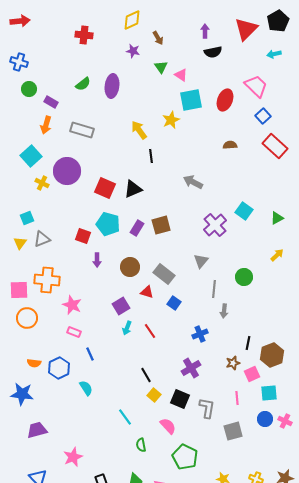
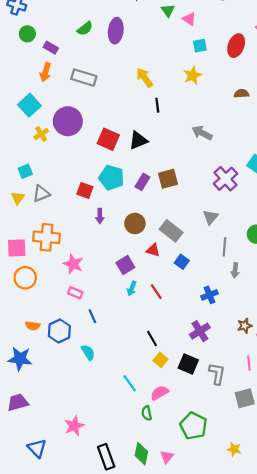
cyan square: (191, 100) -> (200, 46), size x0.6
yellow star: (171, 120) -> (192, 75), moved
yellow cross: (42, 183) -> (41, 134), turned 32
pink semicircle: (168, 426) -> (159, 393), moved, turned -78
purple trapezoid: (37, 430) -> (18, 402), moved

